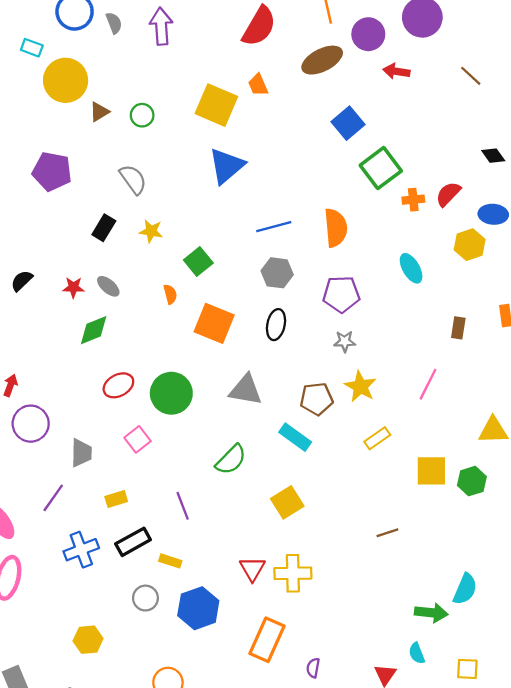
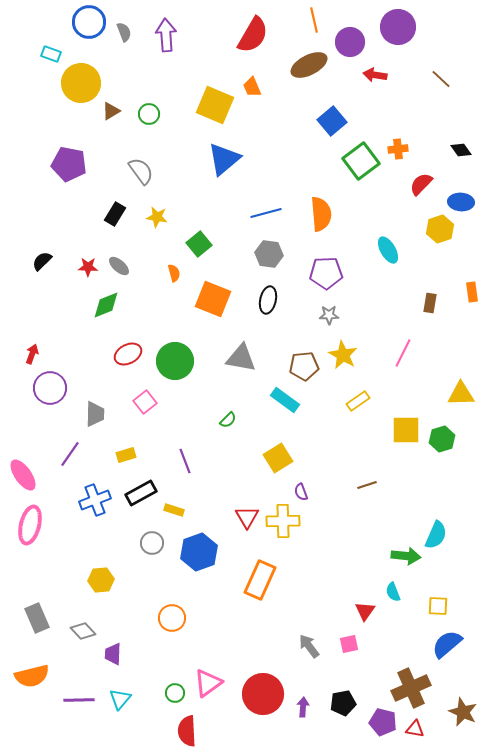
orange cross: (413, 200) -> (398, 149), moved
green semicircle: (231, 460) -> (228, 420), size x0.6
purple semicircle: (313, 668) -> (301, 492), moved, turned -30

